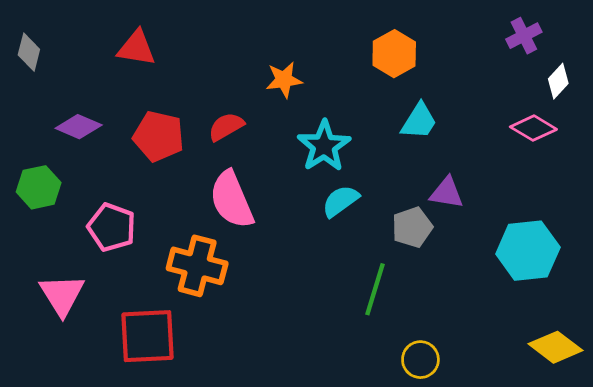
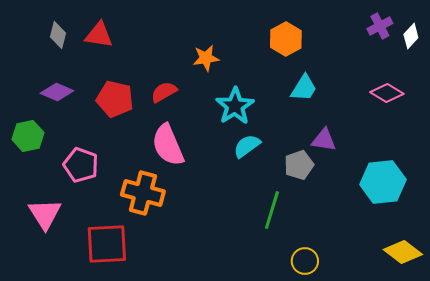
gray diamond: (29, 52) -> (58, 35), moved
white diamond: (558, 81) -> (411, 36), moved

